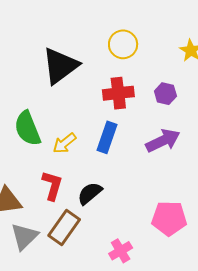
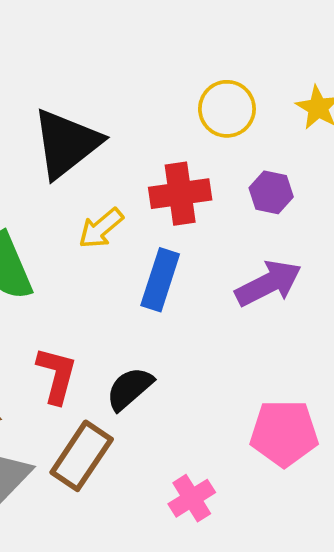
yellow circle: (123, 44) -> (227, 109), moved
yellow arrow: (64, 143) -> (101, 228), moved

